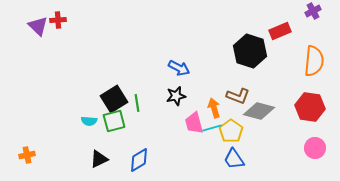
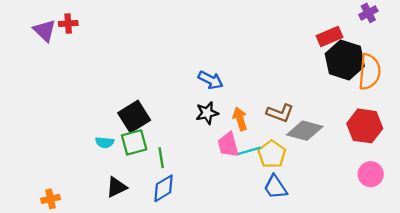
black hexagon: (250, 51) -> (345, 60), moved
green line: (137, 103) -> (161, 158), moved
orange arrow: (214, 108) -> (240, 119), moved
orange cross: (27, 155) -> (51, 199), moved

